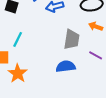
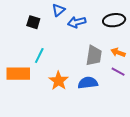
orange arrow: (96, 26) -> (118, 52), moved
orange star: (18, 73) -> (59, 81), moved

